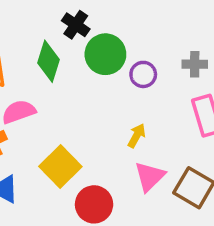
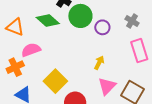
green diamond: (49, 61) -> (48, 21), turned -65
gray cross: (195, 64) -> (132, 21), turned 32

